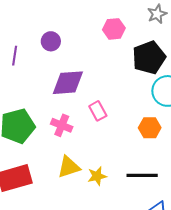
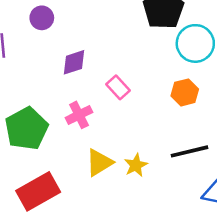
purple diamond: (68, 83) -> (74, 62), size x0.7
pink cross: (62, 125) -> (79, 115), turned -35

